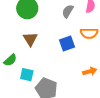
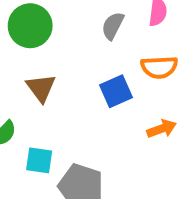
orange arrow: (90, 71) -> (162, 129), moved

